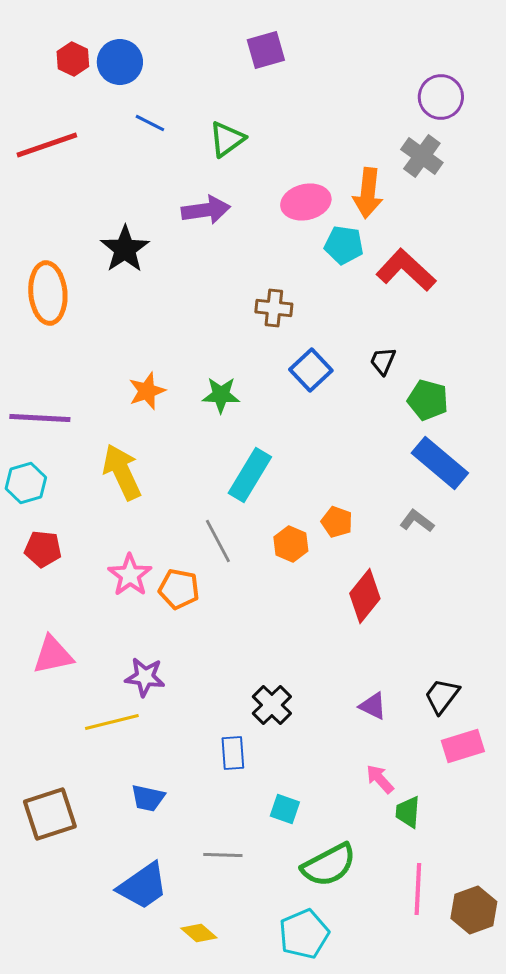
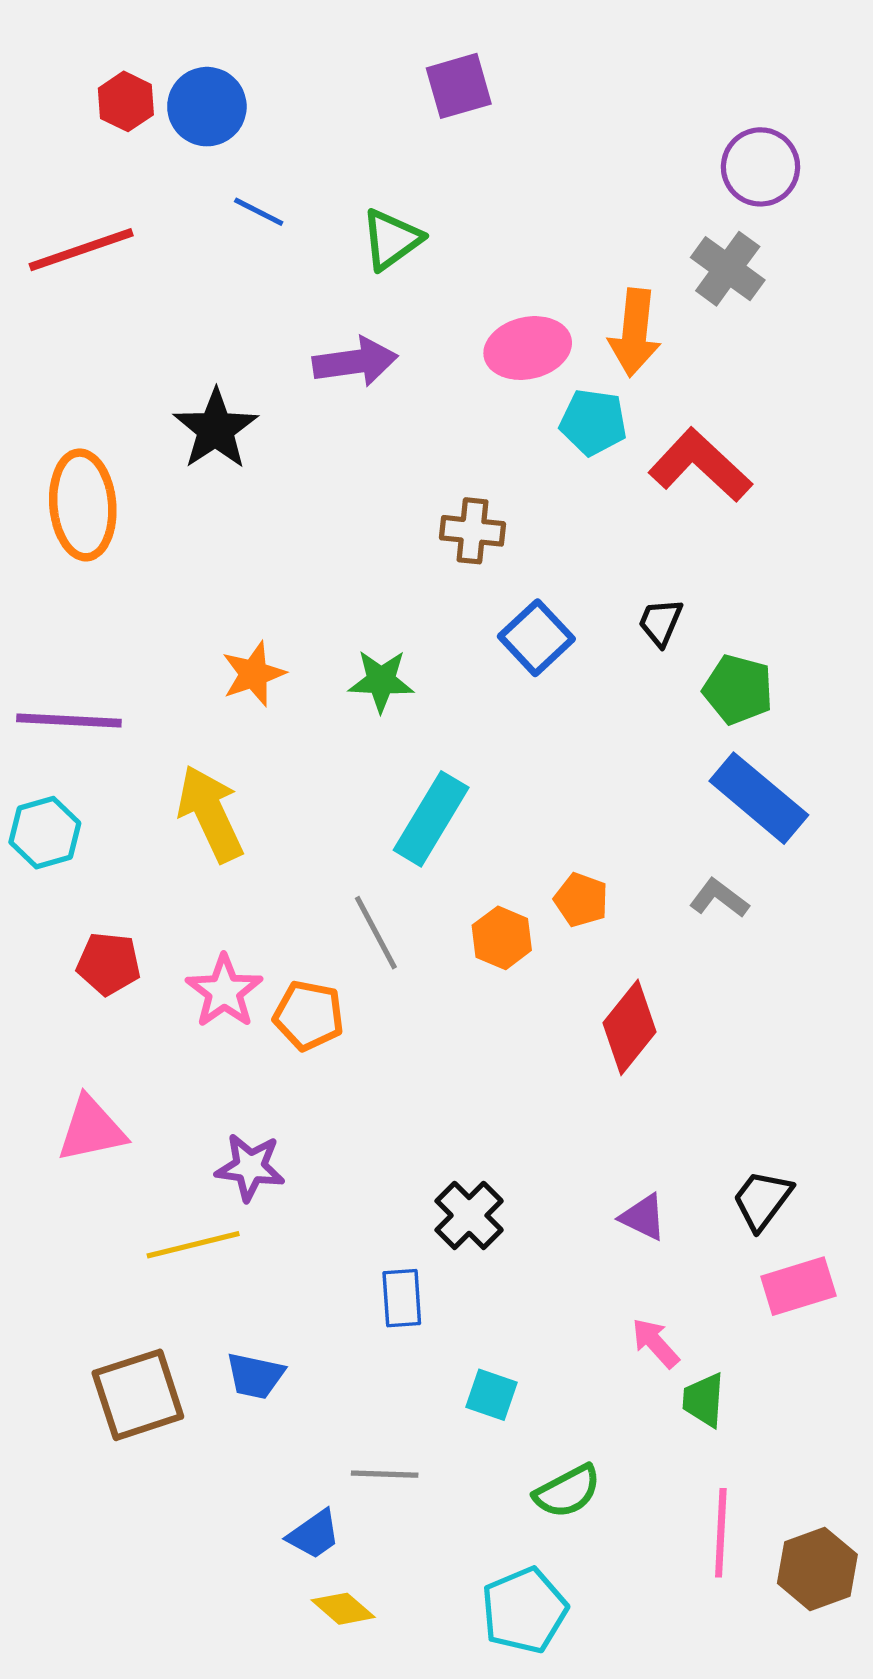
red pentagon: (43, 549) -> (109, 964), moved
brown square: (50, 814) -> (138, 1395), moved
green semicircle: (329, 865) -> (567, 1491), size x0.7
blue trapezoid: (143, 886) -> (314, 1534), moved, size x0.6

